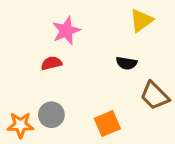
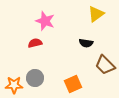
pink star: (66, 31) -> (45, 21), turned -30

